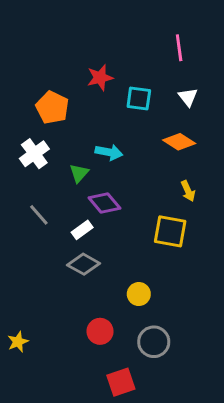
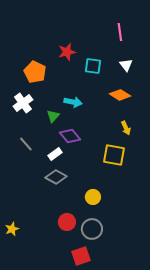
gray circle: (154, 342) -> (92, 229), moved

